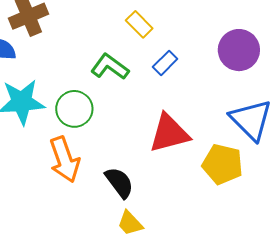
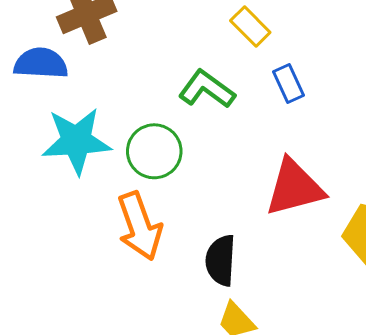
blue rectangle: (165, 63) -> (289, 84), turned -70
black semicircle: (119, 183) -> (221, 260), turned -140

